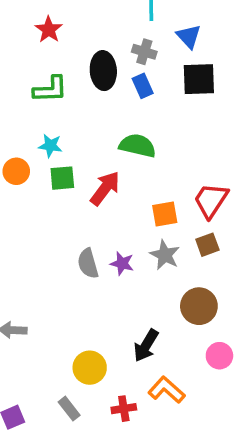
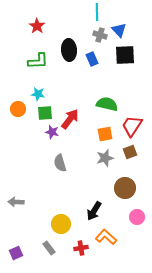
gray cross: (144, 52) -> (100, 35), moved
green semicircle: (137, 146) -> (107, 104), moved
gray star: (165, 255) -> (105, 158), turned 30
purple star: (122, 263) -> (52, 132), moved

